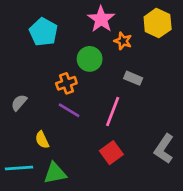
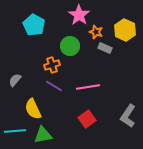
yellow hexagon: (158, 23) -> (125, 30), moved
gray rectangle: (133, 78) -> (105, 48), moved
pink line: (113, 112) -> (88, 87), turned 60
yellow semicircle: (42, 140) -> (33, 109), size x1.5

